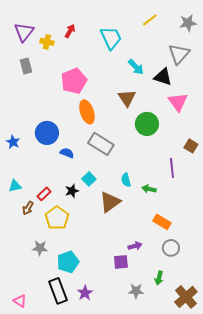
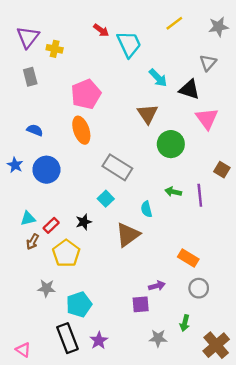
red arrow: (70, 31) -> (101, 30), moved, turned 96
gray triangle: (179, 54) -> (208, 63), size x0.7
orange ellipse: (87, 112) -> (81, 130), moved
blue circle: (47, 133) -> (46, 170), moved
blue semicircle: (67, 153) -> (35, 130), moved
cyan square: (89, 179) -> (106, 199), moved
cyan triangle: (15, 186) -> (28, 218), moved
green arrow: (149, 189) -> (173, 192), moved

